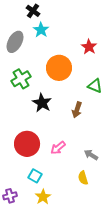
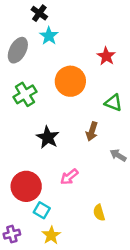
black star: (42, 103) -> (48, 137), moved
red circle: (27, 144) -> (26, 186), moved
gray arrow: (91, 155) -> (118, 155), moved

